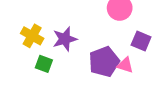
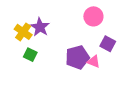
purple star: (65, 39) -> (40, 27), moved, turned -30

